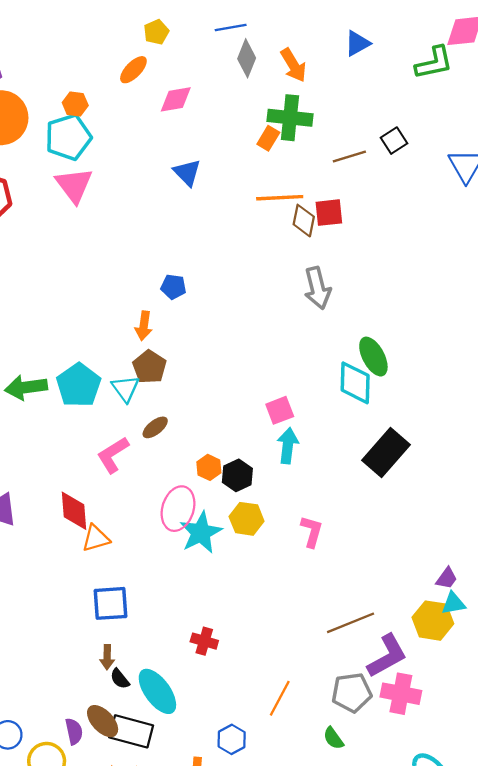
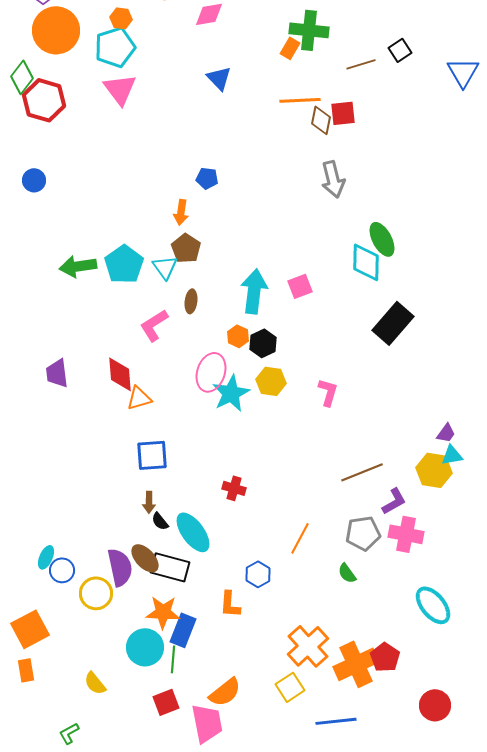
brown ellipse: (155, 427) -> (191, 301), turned -45
cyan arrow: (288, 446) -> (254, 291), moved, size x1.4
purple L-shape: (387, 656) -> (394, 501), size x0.7
purple semicircle: (74, 731) -> (120, 567), size x1.6

